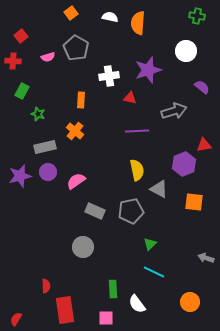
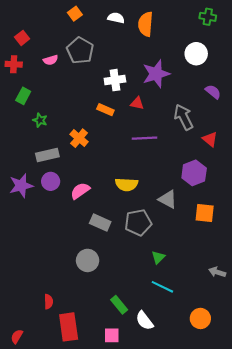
orange rectangle: (81, 100) -> (105, 110), moved, turned -70
gray arrow: (174, 111) -> (184, 117), turned -100
red triangle: (204, 145) -> (210, 139), moved, turned 49
yellow semicircle: (137, 170) -> (127, 185), moved, turned 105
green rectangle: (113, 289) -> (119, 305), turned -36

